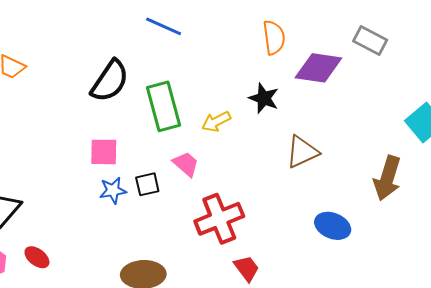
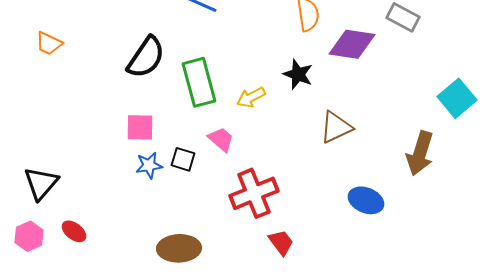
black square: (147, 184) -> (183, 159), turned 30

